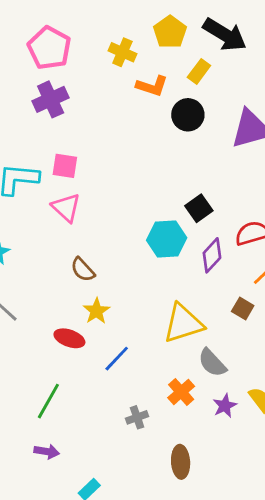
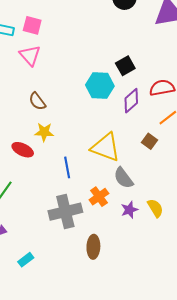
yellow star: (97, 311) -> (44, 132), turned 30
yellow triangle: (183, 323) -> (106, 147), turned 32
blue line: (117, 359) -> (67, 167), moved, turned -60
gray cross: (137, 417) -> (65, 212), size x2.0

